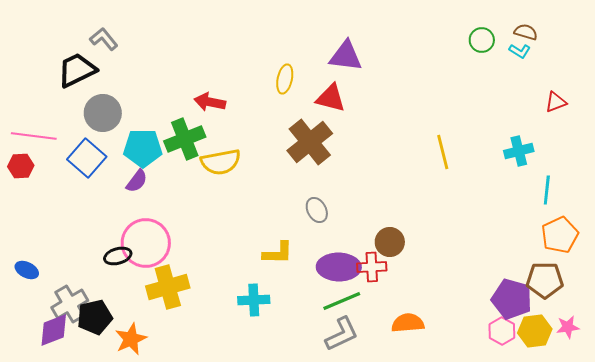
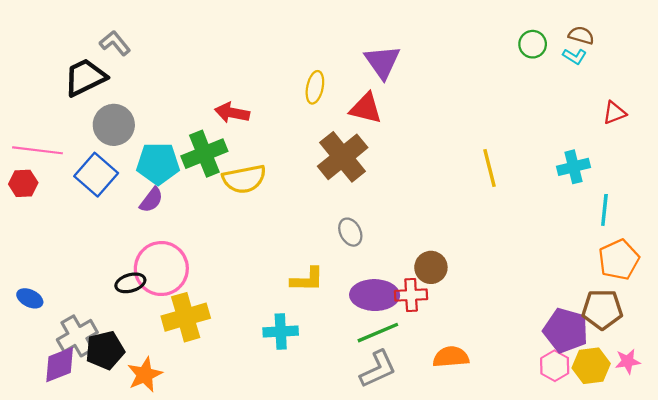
purple triangle: (346, 56) -> (382, 62), turned 48

